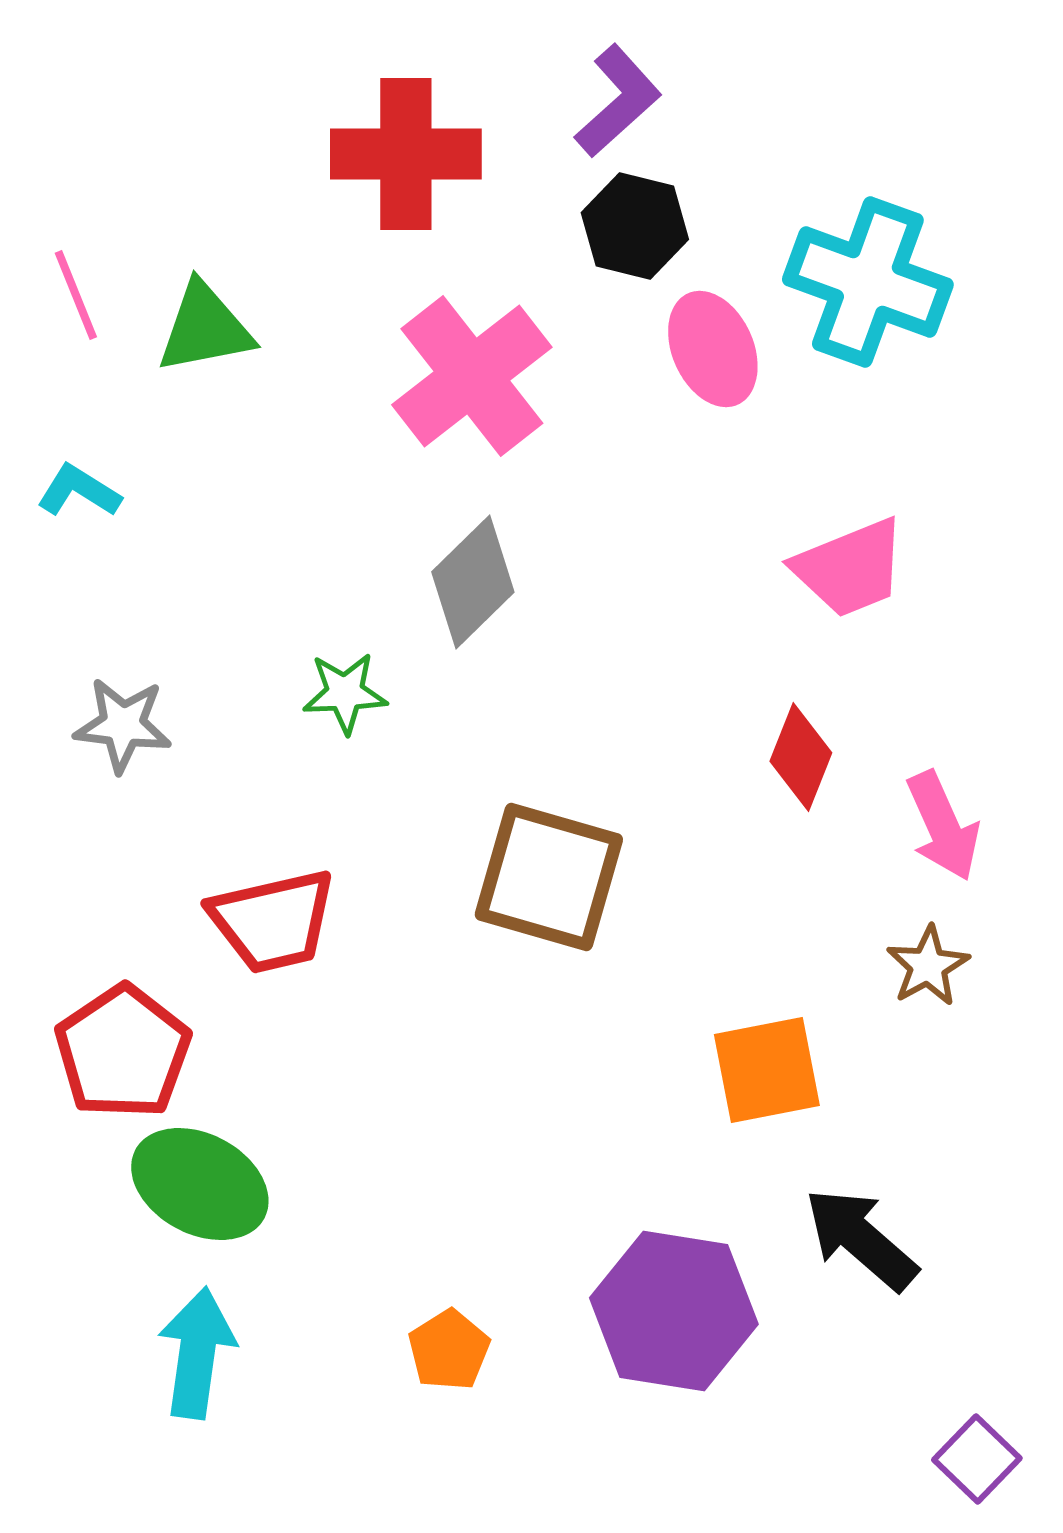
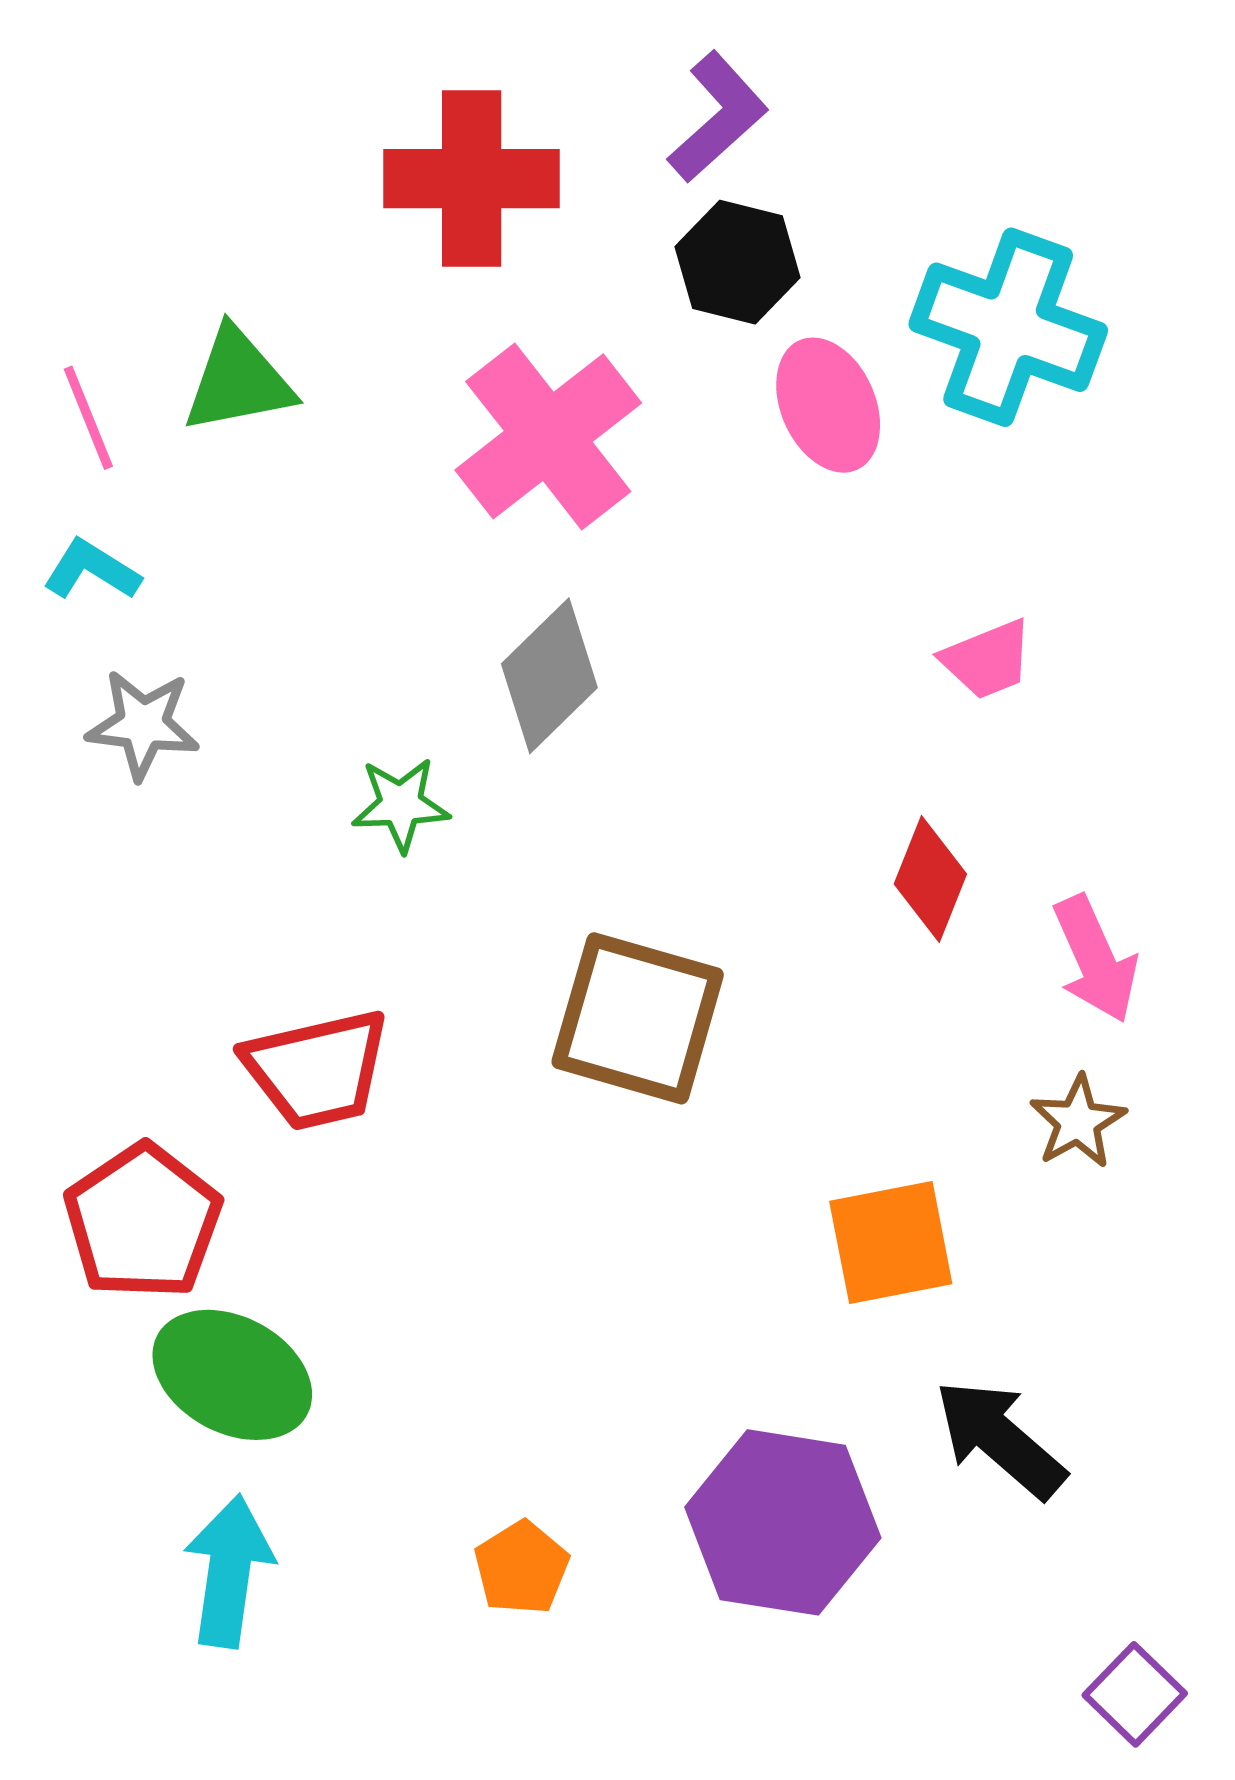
pink line: (76, 295) -> (88, 418), moved
pink trapezoid: (850, 568) -> (987, 659), size x0.7
gray star: (123, 725) -> (143, 724), moved

